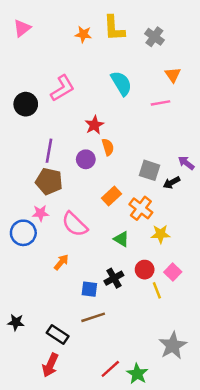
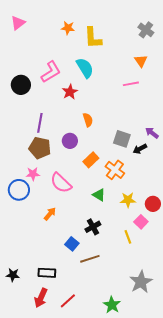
yellow L-shape: (114, 28) -> (93, 38), moved
gray cross: (154, 37) -> (146, 30), moved
cyan semicircle: (121, 83) -> (85, 68), moved
red star: (94, 125) -> (70, 92), moved
purple circle: (86, 159) -> (70, 141), moved
yellow star: (161, 234) -> (128, 200), moved
red circle: (145, 270) -> (153, 204), moved
blue square: (89, 289) -> (72, 244), moved, turned 32
brown line: (93, 317) -> (90, 259), moved
black star: (16, 322) -> (13, 275), moved
black rectangle: (58, 335) -> (47, 273), turned -30
red line: (110, 369) -> (68, 301), moved

